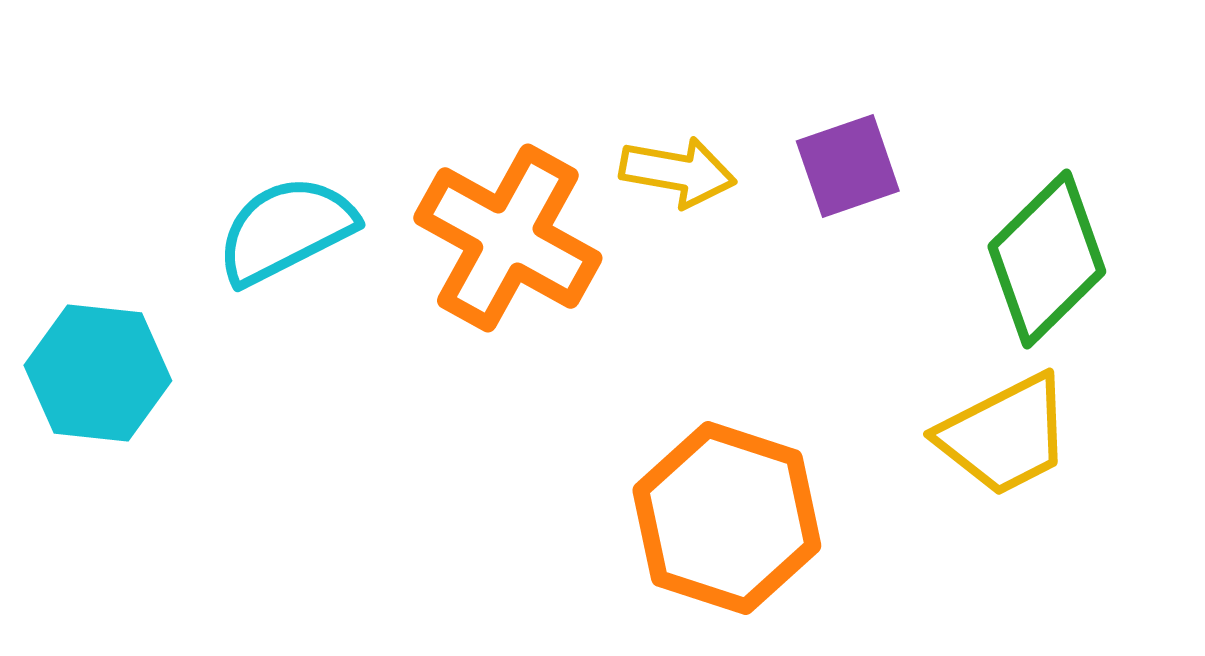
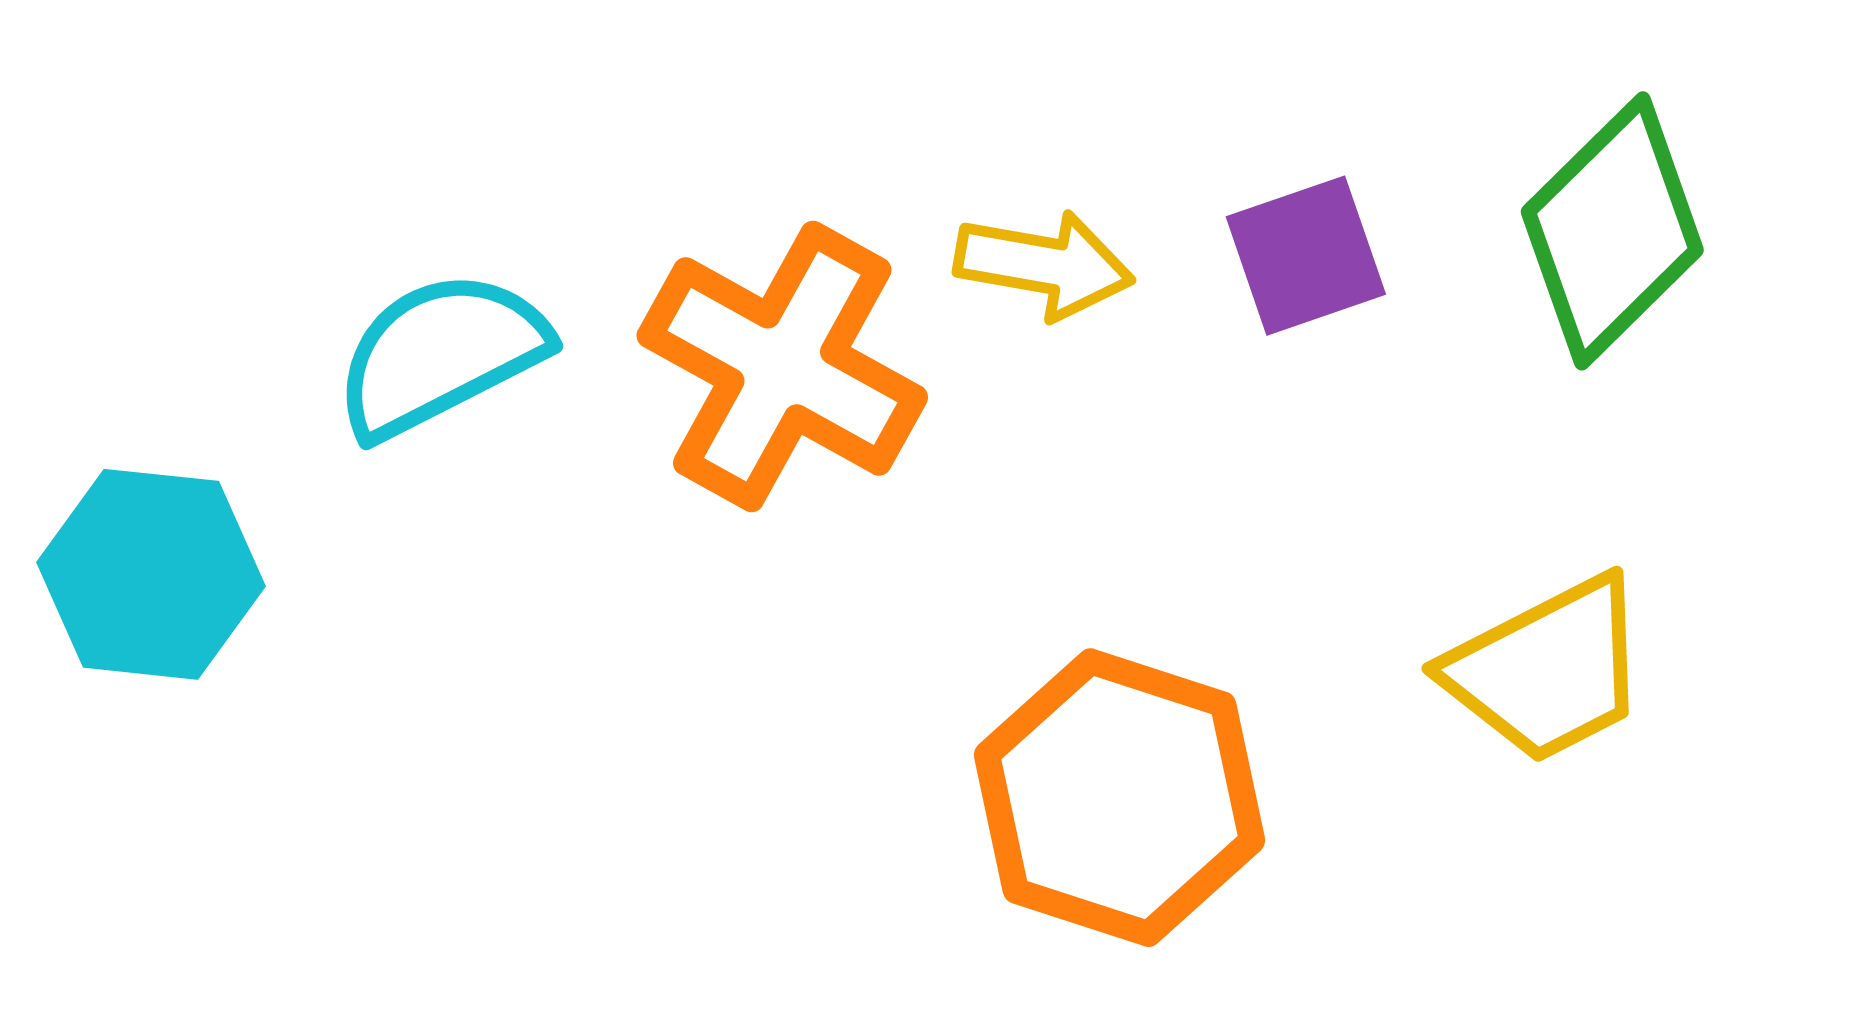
green diamond: (1047, 259) -> (1612, 231), moved

